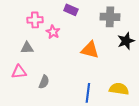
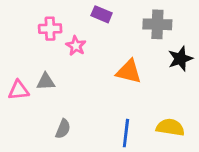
gray triangle: (27, 48) -> (46, 82), moved
pink triangle: (19, 72) -> (19, 90), moved
gray semicircle: (44, 82) -> (63, 129), moved

